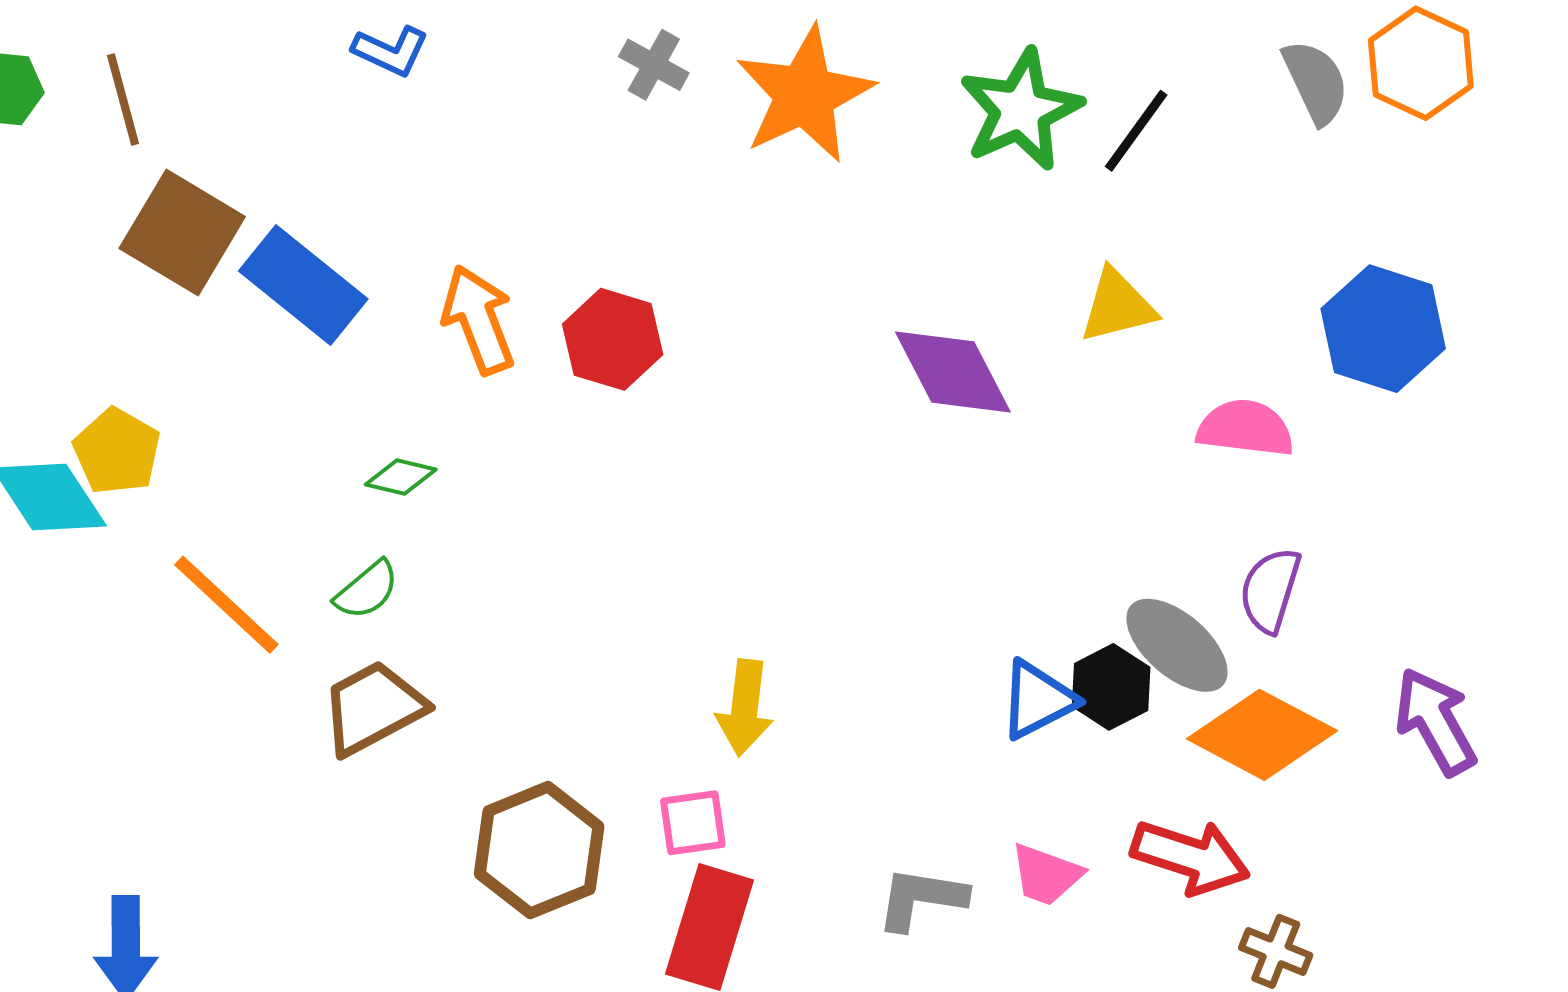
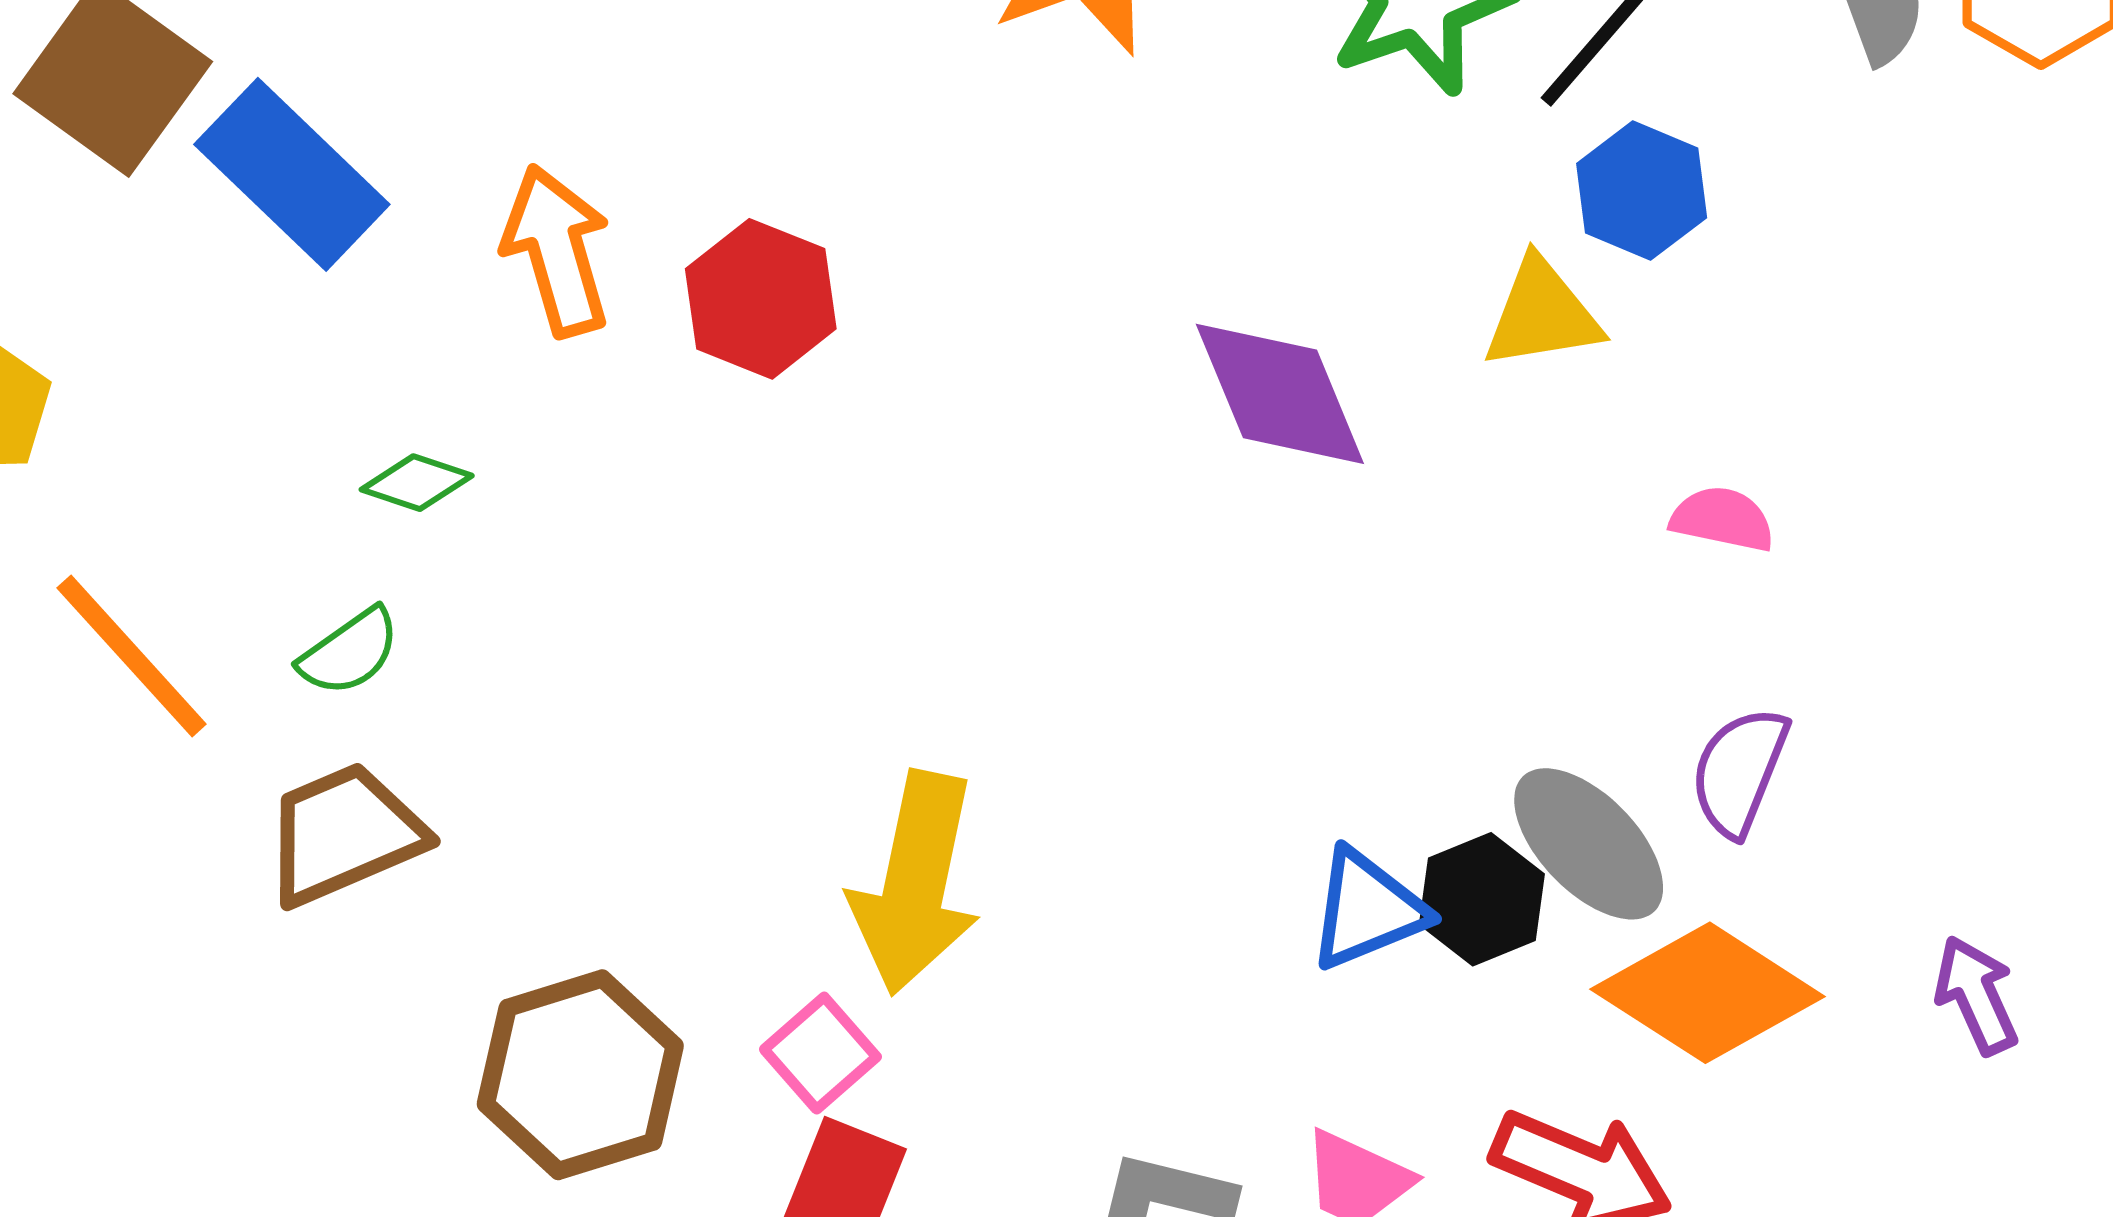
blue hexagon: (1383, 329) -> (1642, 191), moved, size x0.7
pink semicircle: (1245, 428) -> (1722, 519), size x0.7
yellow arrow: (745, 708) -> (915, 883), size x1.5
purple arrow: (1435, 721) -> (1976, 995), size x0.7
pink square: (693, 823) -> (820, 1053), turned -38

